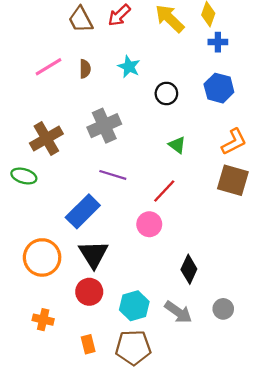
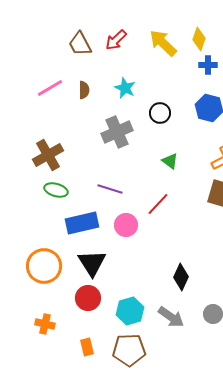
gray cross: (104, 126) -> (117, 132), moved
green ellipse: (24, 176) -> (56, 190), moved
blue rectangle: (83, 211) -> (82, 223), turned 32
pink circle: (149, 224) -> (126, 225), moved

